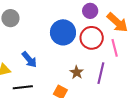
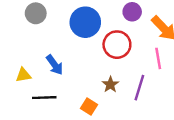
blue circle: (63, 32) -> (85, 22), moved
red circle: (92, 38) -> (117, 45), moved

